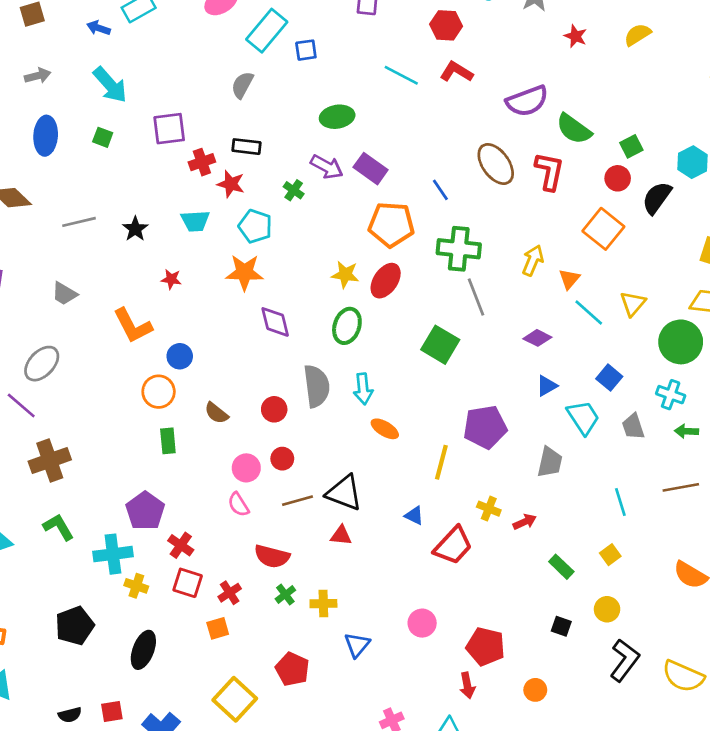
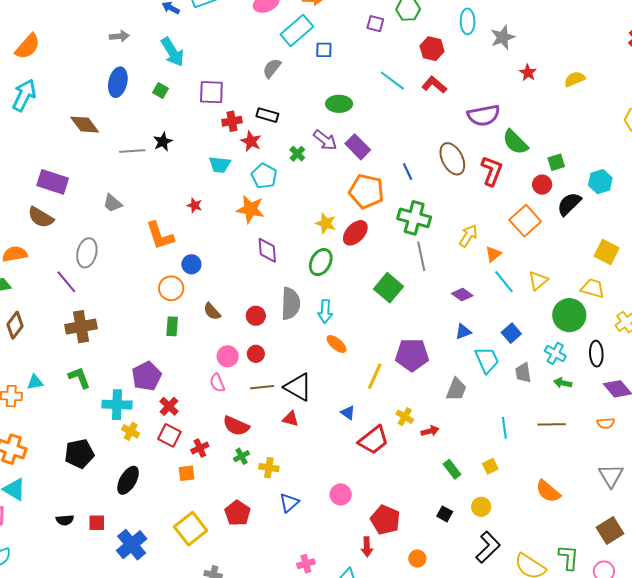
black star: (135, 229) -> (163, 142), moved
gray ellipse: (42, 364) -> (87, 253), turned -40

